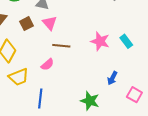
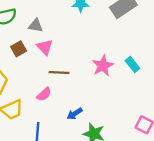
pink star: (100, 41) -> (103, 66), turned 30
blue arrow: (112, 78) -> (75, 114), moved, turned 32

